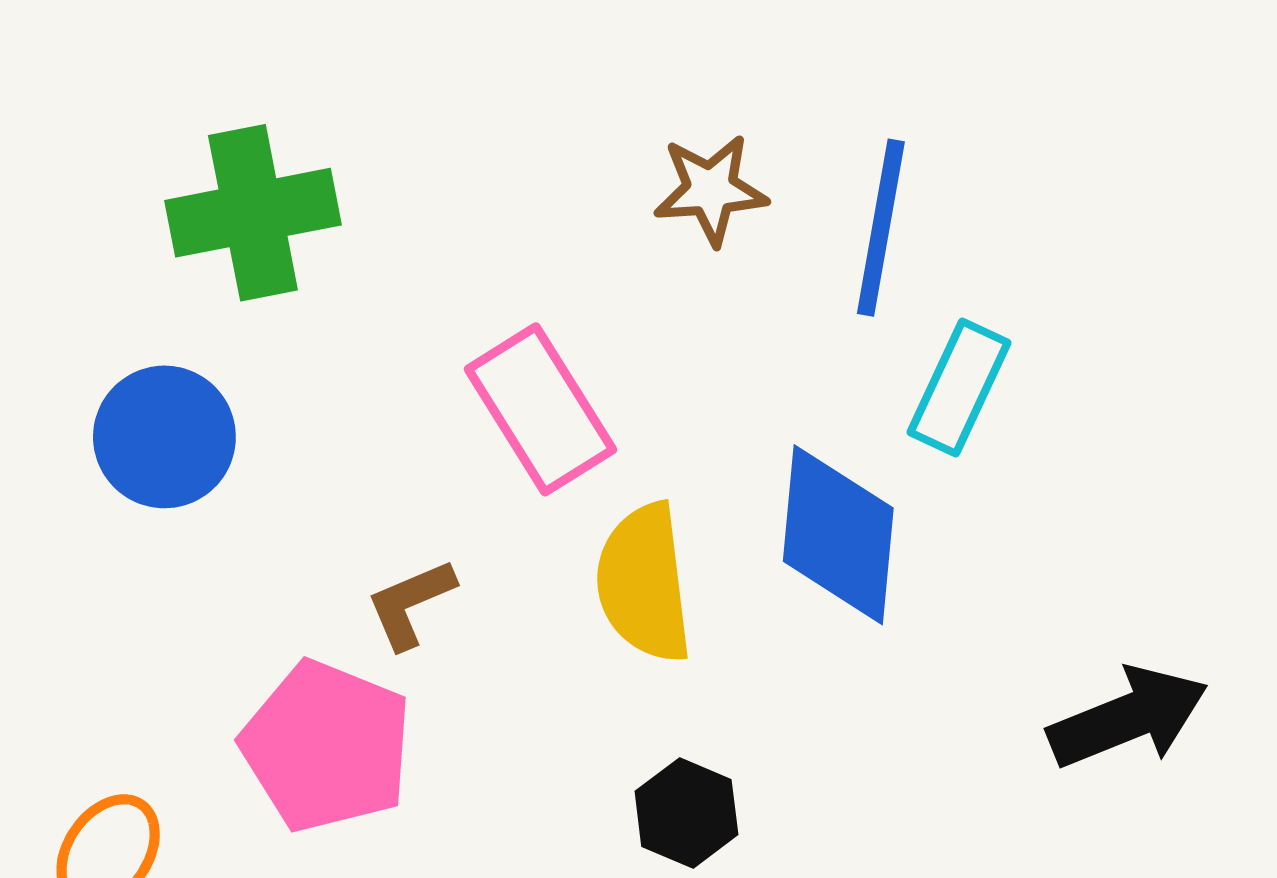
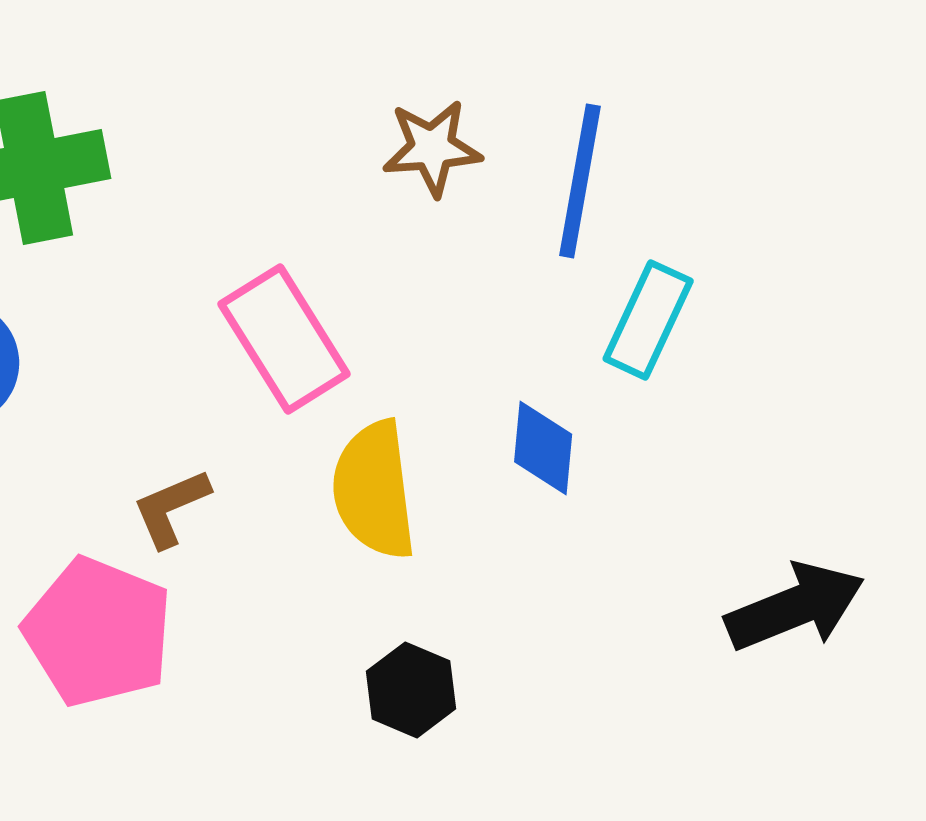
blue diamond: (838, 535) -> (543, 448), size x0.6

